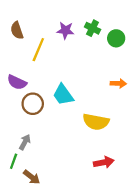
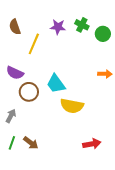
yellow semicircle: (96, 122) -> (72, 106), moved
gray arrow: (25, 142) -> (11, 116), moved
brown arrow: (32, 177) -> (31, 143), moved

